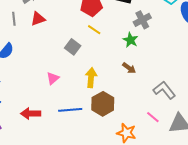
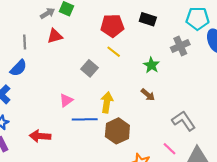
gray line: (14, 19) -> (25, 42), moved
gray cross: (142, 20) -> (180, 46), moved
blue line: (70, 110) -> (85, 119), moved

